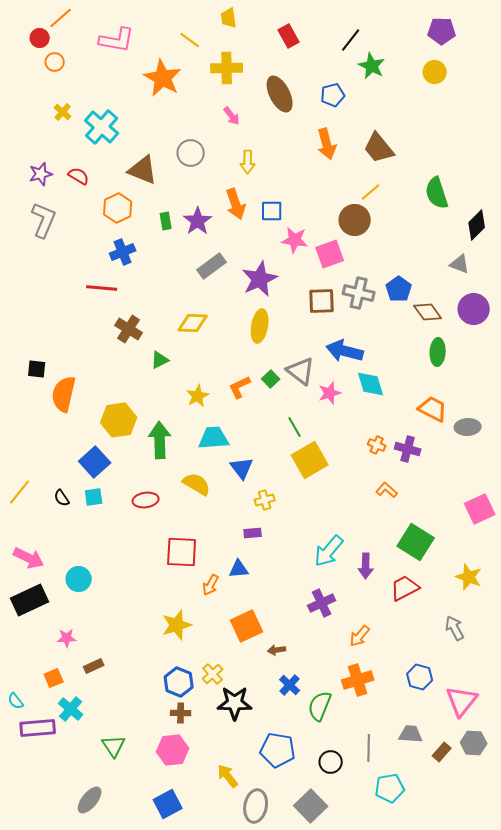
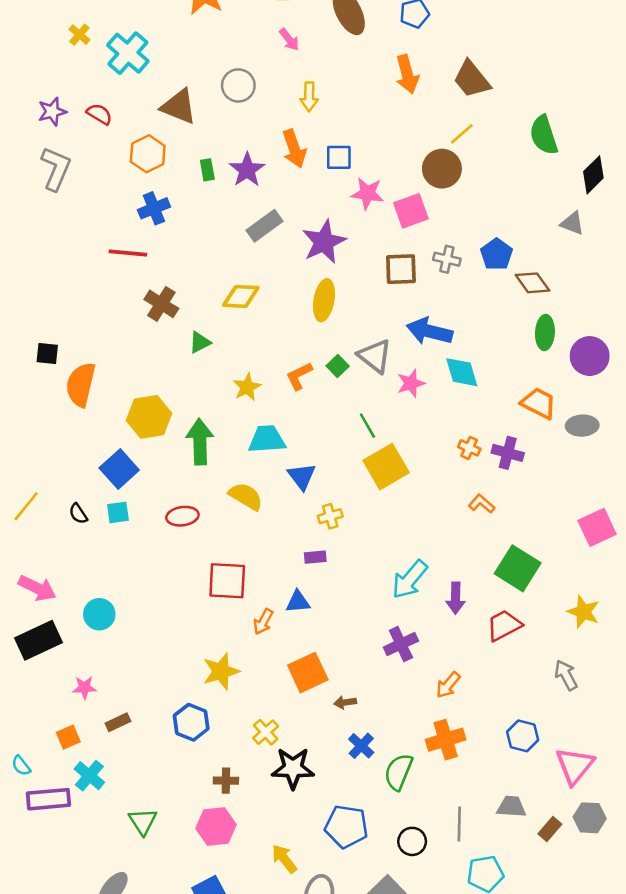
gray cross: (359, 293) -> (447, 259), size x0.7
purple circle: (474, 309) -> (590, 356), moved
blue hexagon: (179, 682) -> (191, 722), moved

